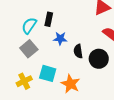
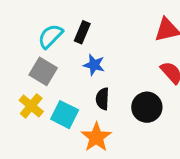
gray square: (29, 49) -> (43, 71), turned -30
black semicircle: (78, 51) -> (102, 99), moved
yellow cross: (24, 81) -> (31, 106), moved, turned -35

